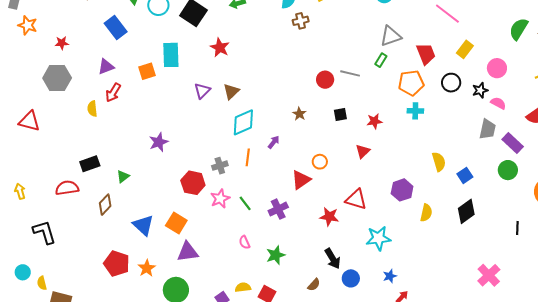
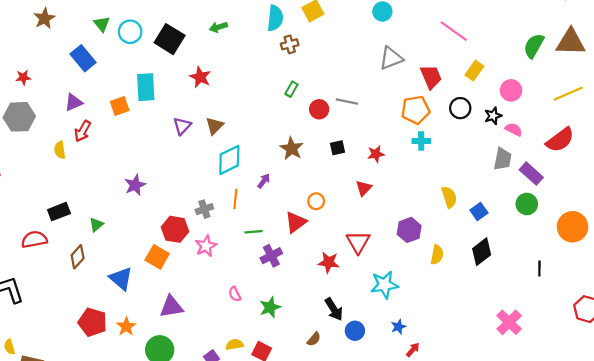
green rectangle: (381, 60) -> (291, 89), moved
brown star: (299, 114) -> (292, 148), size x1.5
red triangle: (356, 199) -> (358, 242), turned 45
green line: (245, 203) -> (253, 232), moved, turned -56
orange square: (176, 223) -> (157, 257), moved

